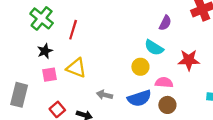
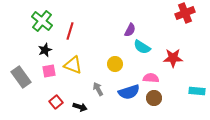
purple semicircle: (165, 23) -> (130, 30), moved
yellow circle: (140, 67) -> (115, 64), moved
gray rectangle: (19, 95) -> (21, 77), moved, turned -50
gray arrow: (104, 95) -> (98, 89), turned 48

